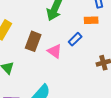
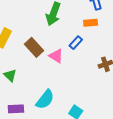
brown rectangle: (33, 41) -> (34, 47), turned -60

